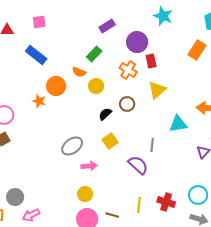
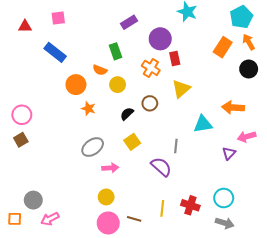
green rectangle: (94, 54) -> (115, 51), turned -63
orange star: (39, 101) -> (88, 109), moved

